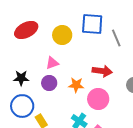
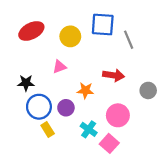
purple circle: (49, 83) -> (66, 108), moved
pink circle: (98, 99) -> (118, 115), moved
blue circle: (22, 106) -> (39, 107), moved

